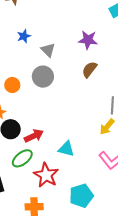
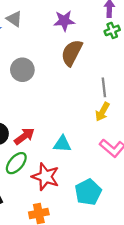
gray triangle: (48, 50) -> (14, 19), moved
brown semicircle: (90, 69) -> (72, 53), size x1.4

